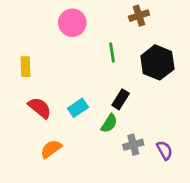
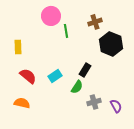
brown cross: (139, 16) -> (95, 22), moved
green line: (112, 52) -> (66, 31), moved
orange semicircle: (51, 149) -> (22, 103), moved, turned 49

